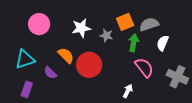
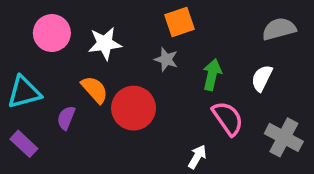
orange square: (125, 22) -> (180, 22), moved
gray semicircle: (149, 24) -> (279, 29), moved
white star: (81, 28) -> (105, 43), moved
purple semicircle: (50, 73) -> (66, 118), turned 64
purple rectangle: (27, 89) -> (24, 144), turned -70

